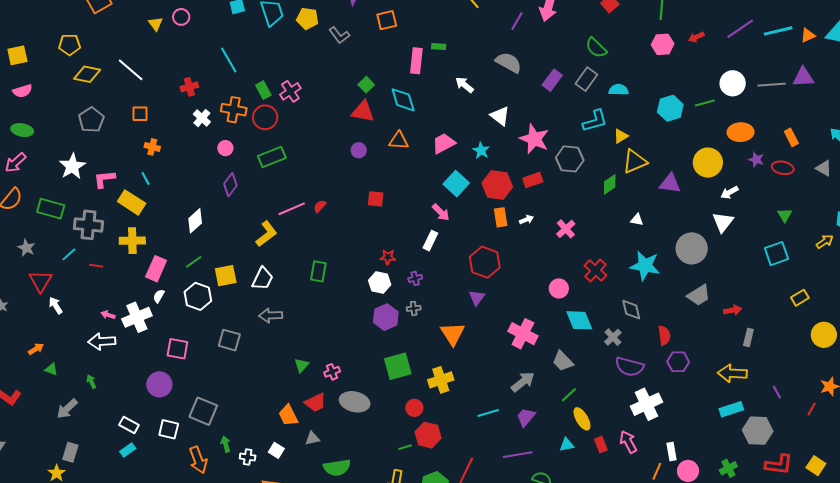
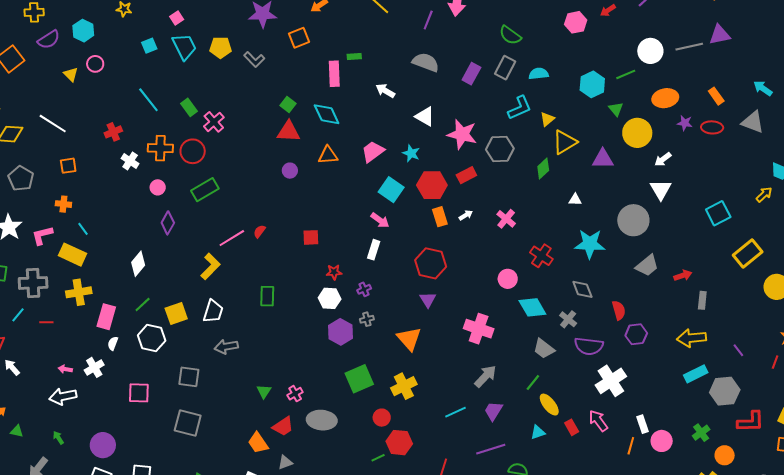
green rectangle: (263, 90) -> (189, 107), moved
orange cross: (152, 147) -> (63, 204), moved
gray triangle: (824, 168) -> (753, 122), size x1.4
red square: (376, 199) -> (311, 237), moved
green triangle: (785, 215) -> (616, 109), moved
yellow rectangle: (800, 298) -> (748, 254), size x1.6
white cross: (137, 317) -> (94, 367), size x0.7
gray trapezoid: (563, 361) -> (544, 349), moved
purple circle: (159, 384) -> (103, 445), moved
gray square: (203, 411) -> (188, 423), moved

